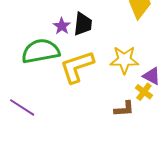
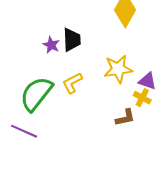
green semicircle: (41, 51) -> (36, 94), moved, turned -33
yellow L-shape: (77, 67) -> (72, 83), size x0.6

